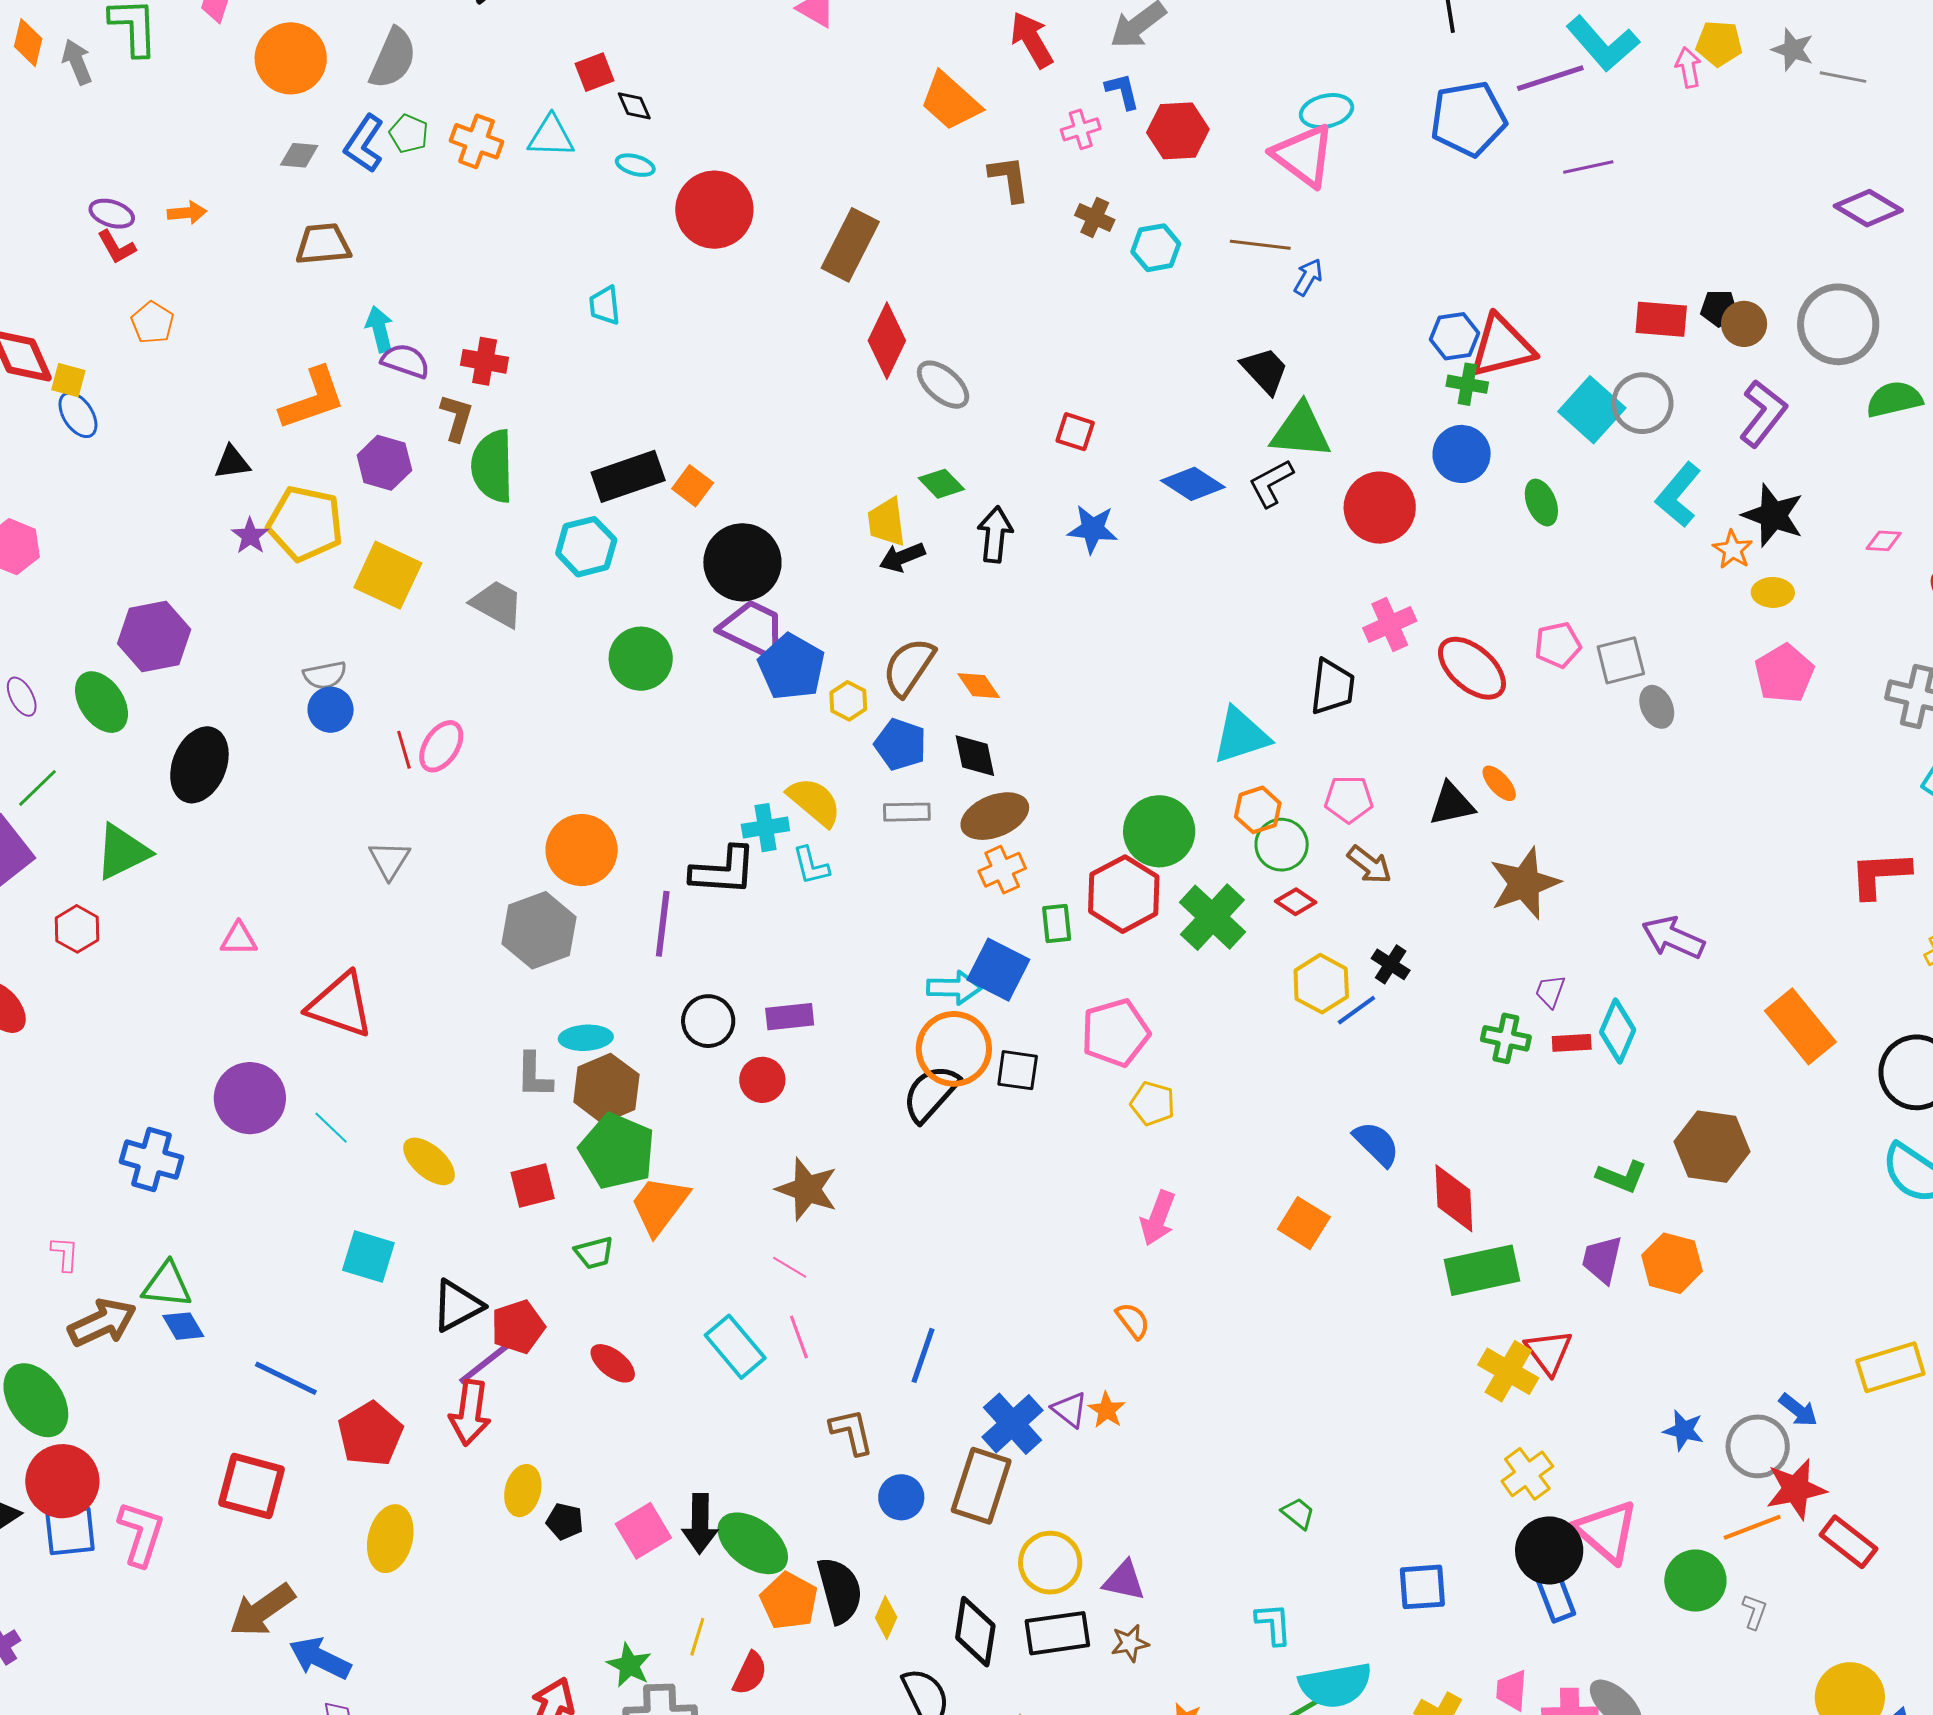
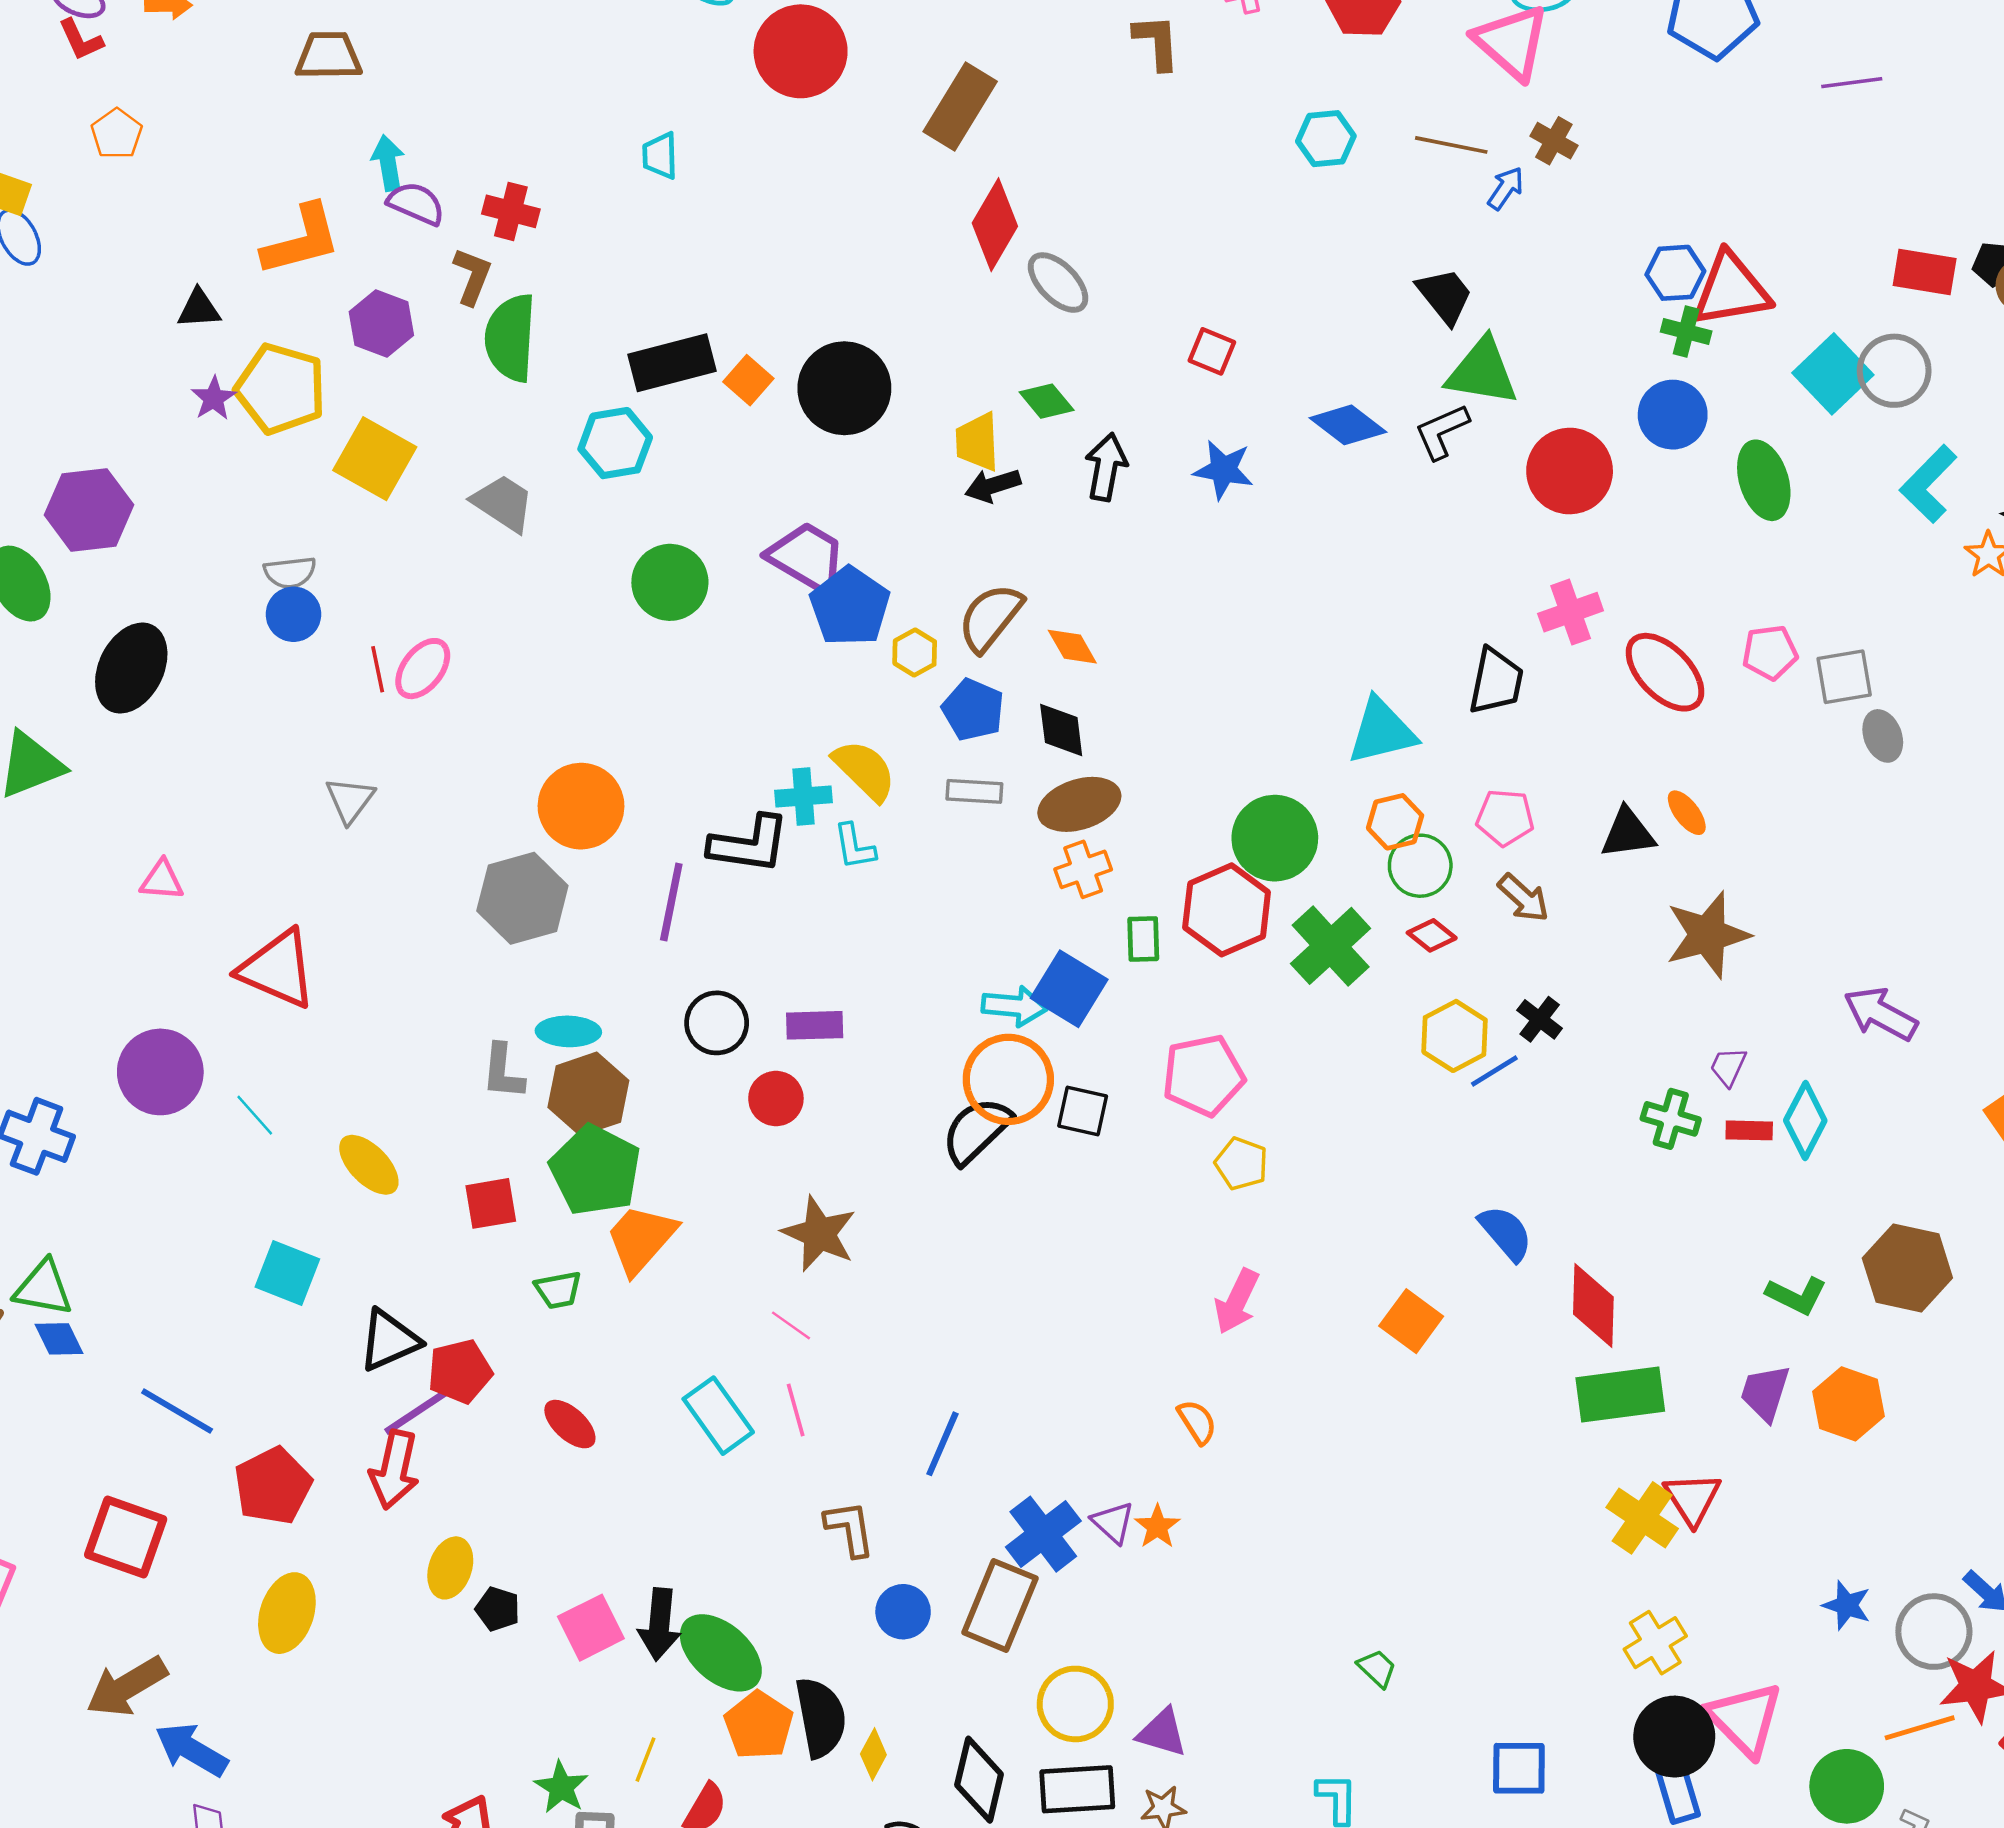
brown cross: (1095, 217) -> (1554, 141), moved
green ellipse: (1541, 503) -> (1764, 480), size x1.4
black circle: (742, 562) -> (844, 388), moved

